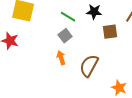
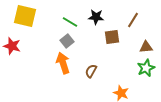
orange arrow: (61, 58) -> (63, 63), size x1.5
brown semicircle: (89, 66) -> (91, 71), size x0.6

